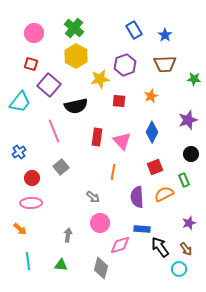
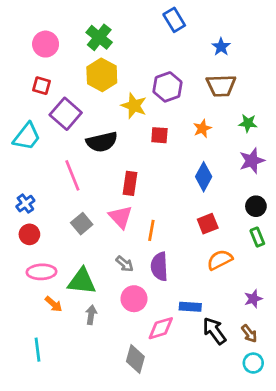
blue rectangle: (134, 30) -> (174, 20), moved
yellow star: (100, 79) -> (134, 106), turned 30
green star: (194, 79) -> (248, 123), moved
pink triangle: (122, 141) -> (121, 217), moved
red circle: (32, 178) -> (29, 234), moved
green rectangle: (184, 180) -> (257, 237), moved
purple semicircle: (137, 197) -> (159, 267), moved
orange arrow: (20, 229) -> (54, 304), moved
green triangle: (61, 265) -> (82, 281), moved, size x1.6
cyan circle: (179, 269) -> (253, 363), moved

